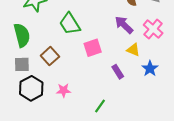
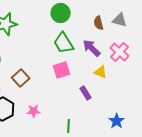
green trapezoid: (70, 24) -> (64, 43), moved
blue star: (150, 69) -> (117, 121), moved
green line: (100, 106) -> (69, 126), turned -32

